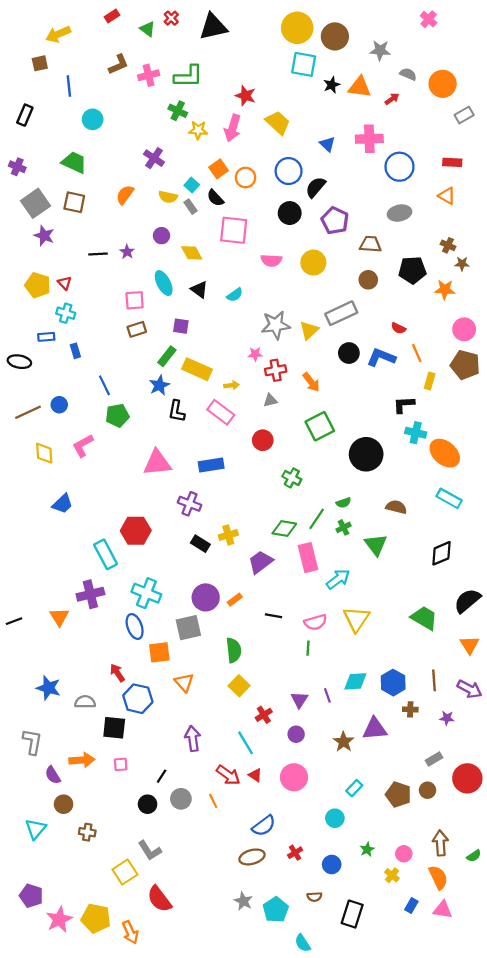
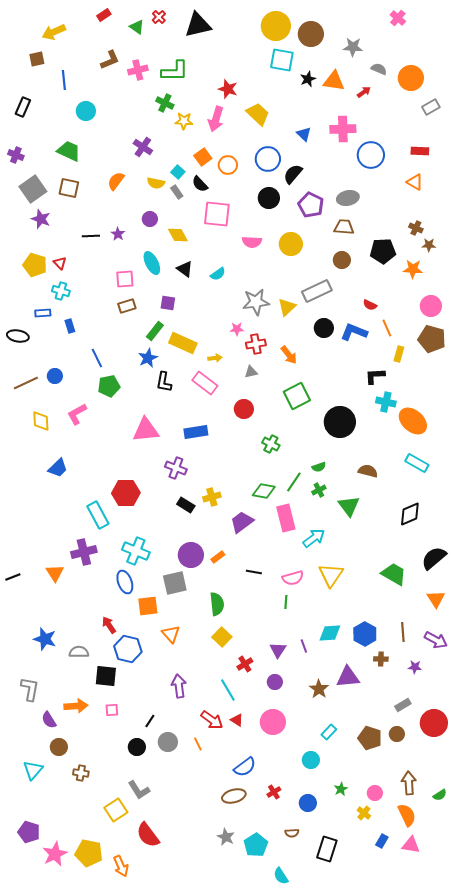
gray ellipse: (399, 213) -> (348, 198), moved

